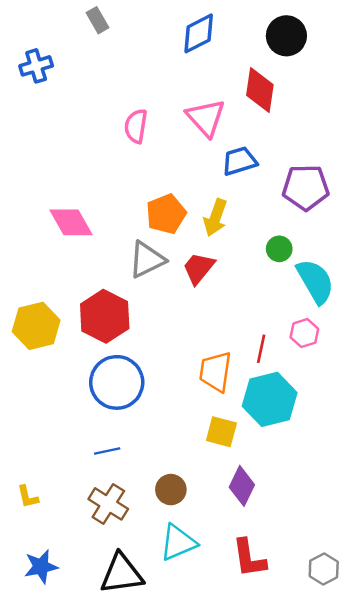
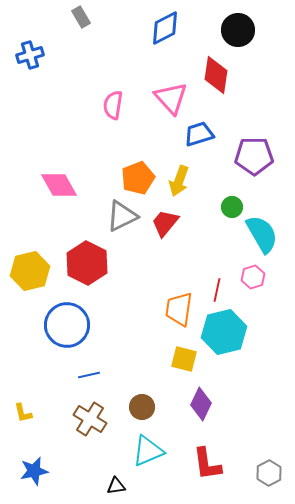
blue circle: (117, 382) -> (67, 325), moved
black triangle: (122, 574) -> (116, 486), moved, size x0.5

